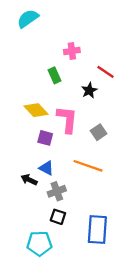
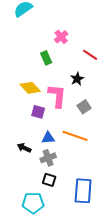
pink cross: (72, 51) -> (61, 37), turned -32
black star: (89, 90) -> (77, 79), moved
blue triangle: (46, 168) -> (48, 138), moved, turned -32

